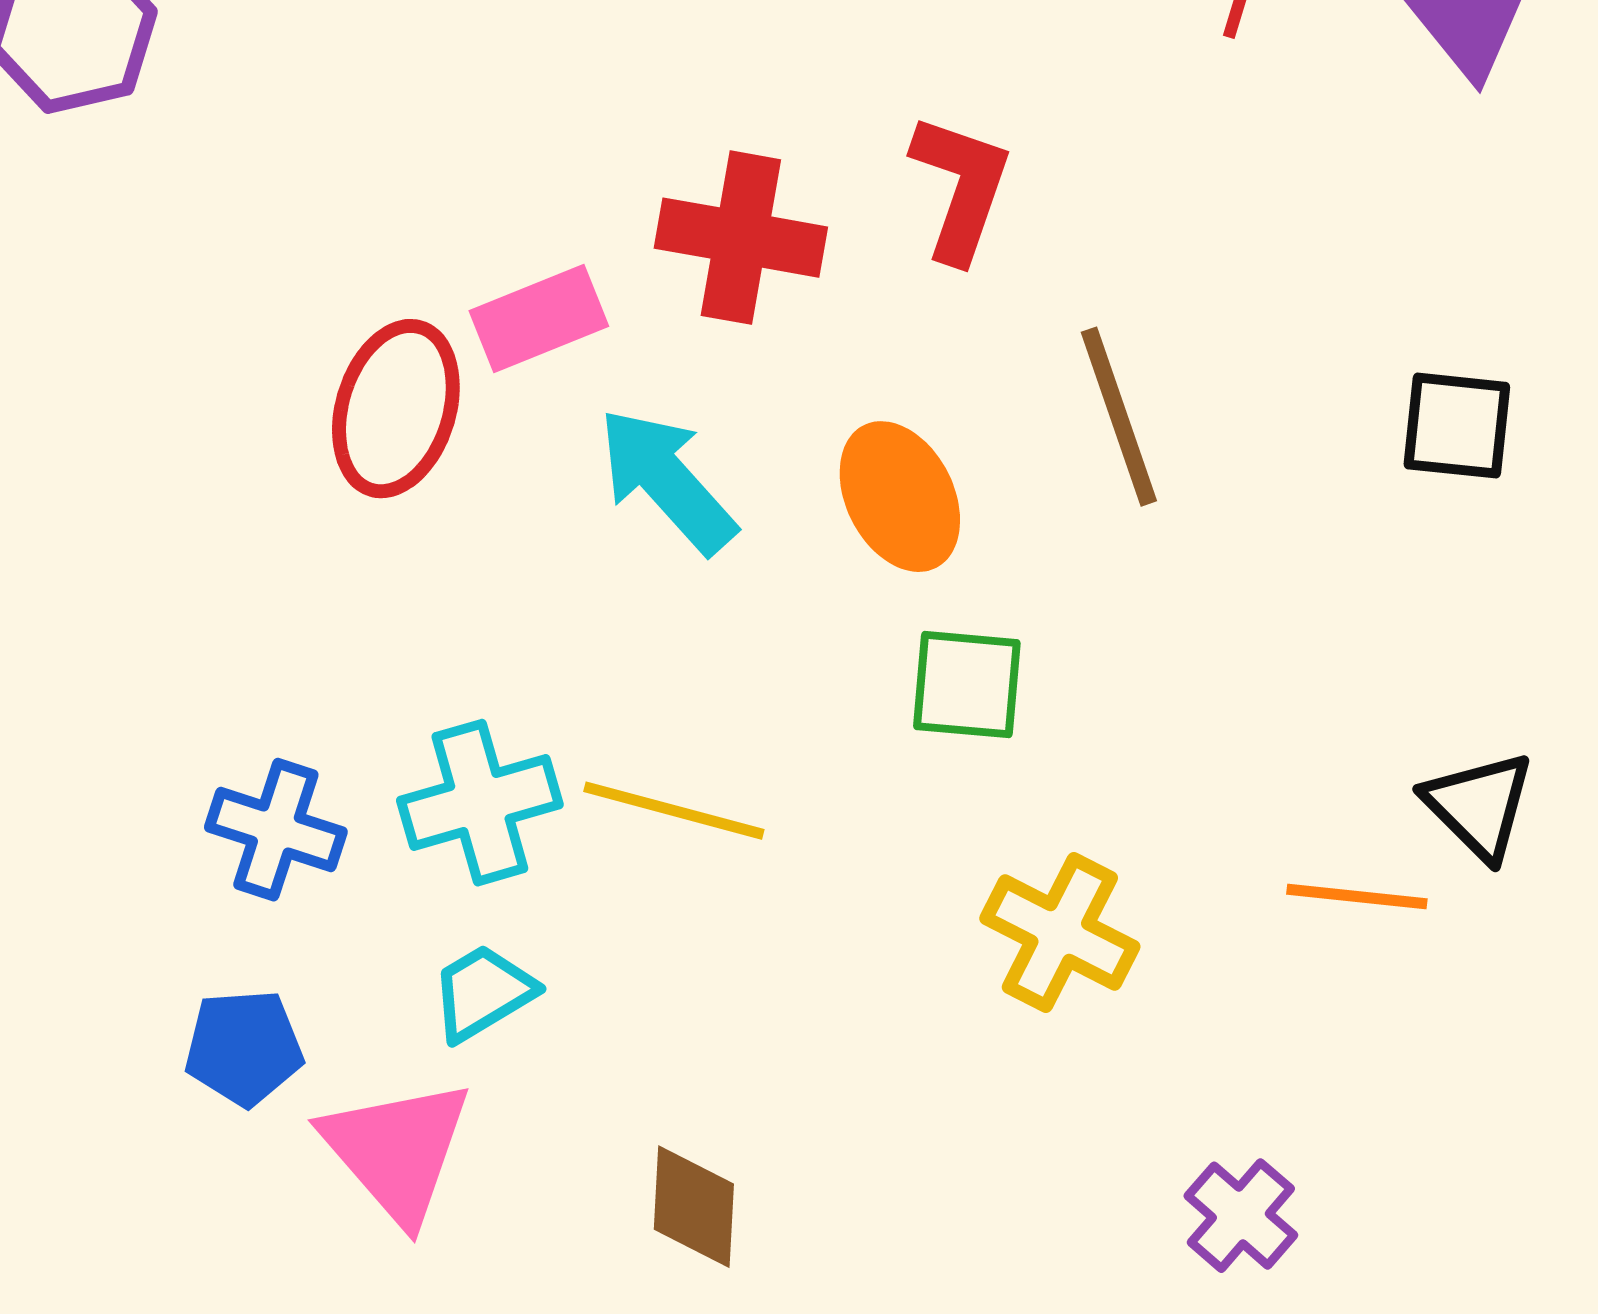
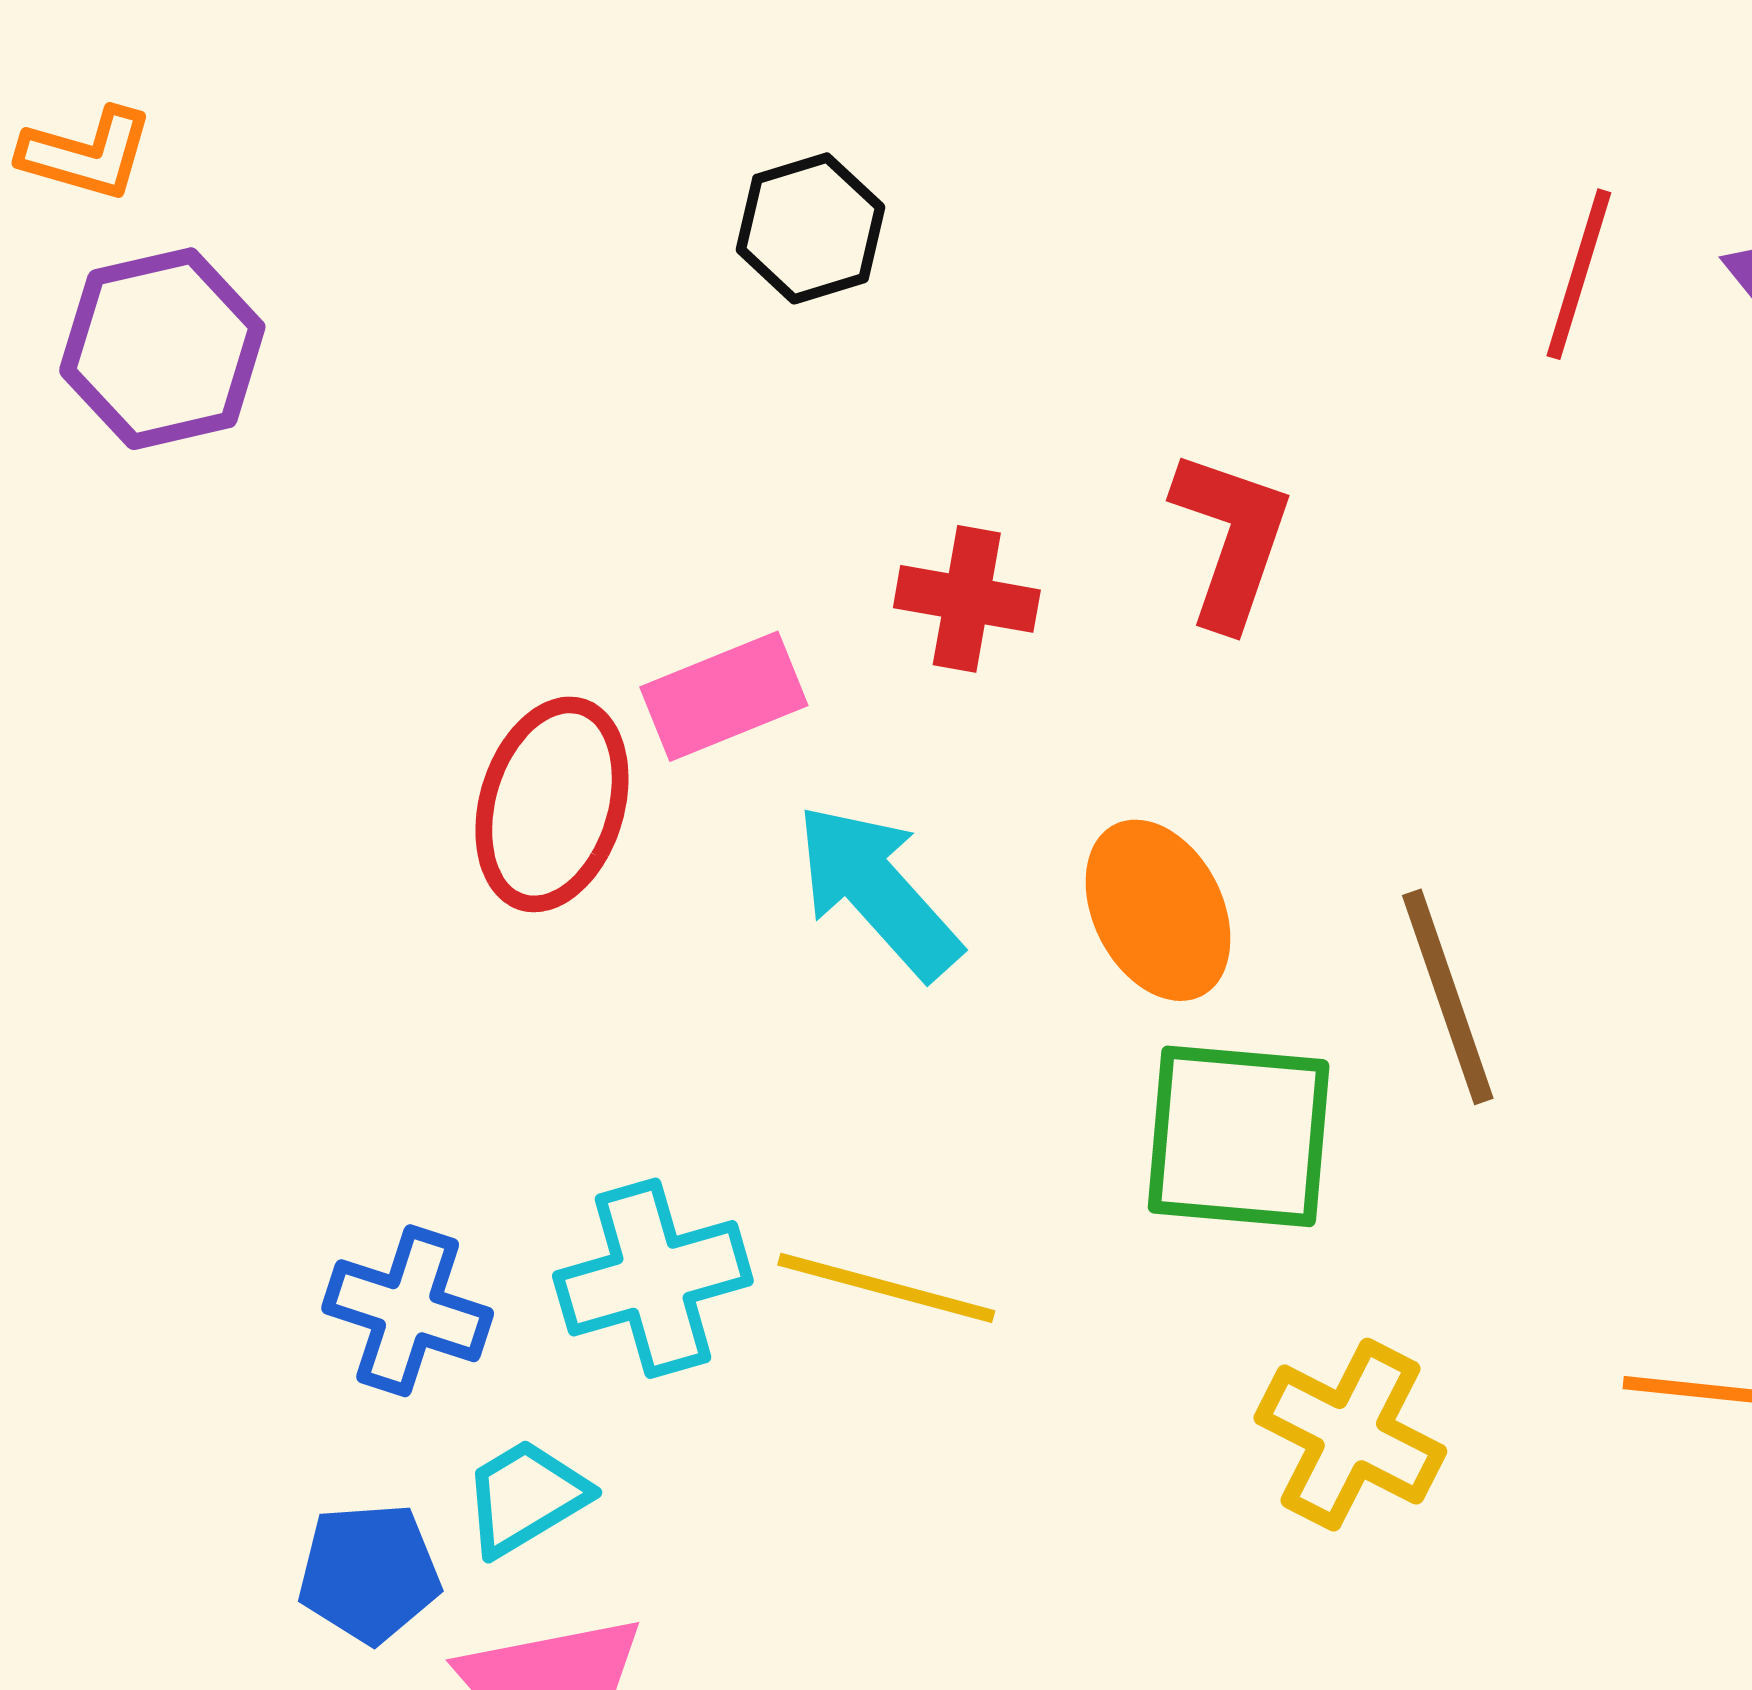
red cross: (741, 238) -> (967, 599), size x0.7
brown line: (1119, 417) -> (1448, 997), moved
green square: (967, 685) -> (1239, 1136), size x1.4
cyan trapezoid: (483, 993) -> (525, 1497), moved

